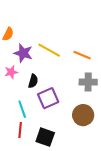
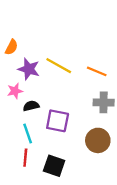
black semicircle: (33, 81) -> (31, 106), moved, turned -120
purple square: (48, 98) -> (58, 121), turned 35

